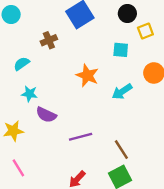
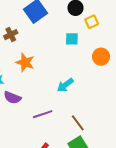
orange star: (87, 75) -> (25, 62), moved
cyan arrow: (122, 91) -> (65, 85), moved

